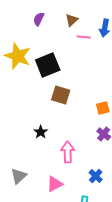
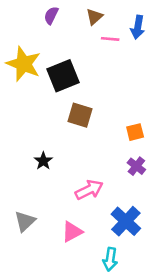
black star: (41, 132) -> (43, 161), moved
pink arrow: (68, 152) -> (89, 190), turned 65
blue cross: (96, 176) -> (126, 221), size x1.6

